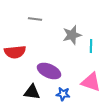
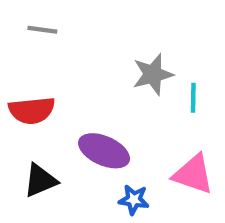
gray line: (35, 19) -> (42, 30), moved
black triangle: (32, 92) -> (40, 181), moved, turned -30

